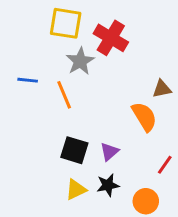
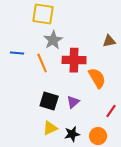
red cross: (111, 38) -> (74, 60), moved, turned -30
brown triangle: (162, 89) -> (109, 41), moved
black star: (108, 185) -> (72, 134), moved

